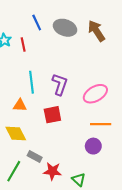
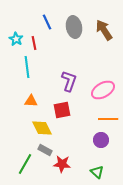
gray ellipse: (65, 28) -> (74, 27), turned 60
cyan line: (31, 82) -> (27, 67), moved
yellow diamond: (16, 134) -> (42, 128), moved
green triangle: (79, 180) -> (97, 172), moved

